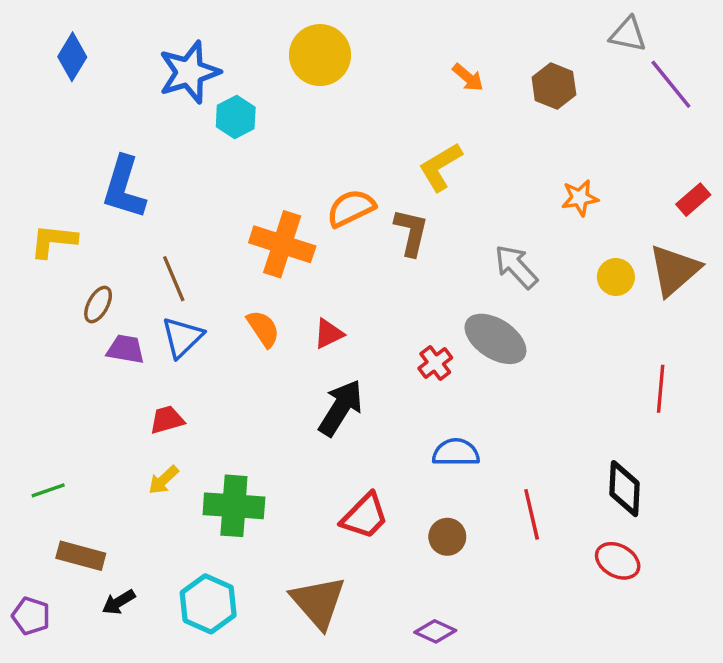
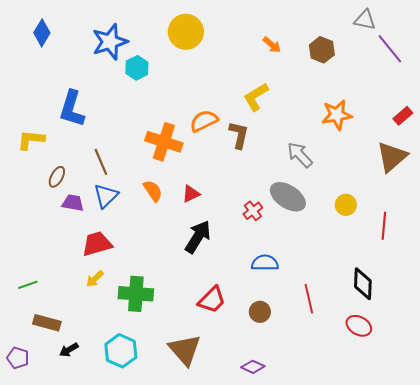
orange star: (580, 198) -> (337, 115), size x1.4
yellow circle: (616, 277) -> (346, 205), moved
red trapezoid: (167, 420) -> (97, 244), size x1.5

